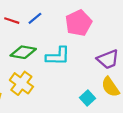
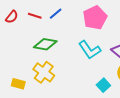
cyan L-shape: (58, 56) -> (90, 50), moved, turned 55

